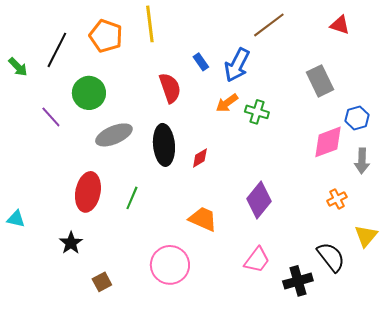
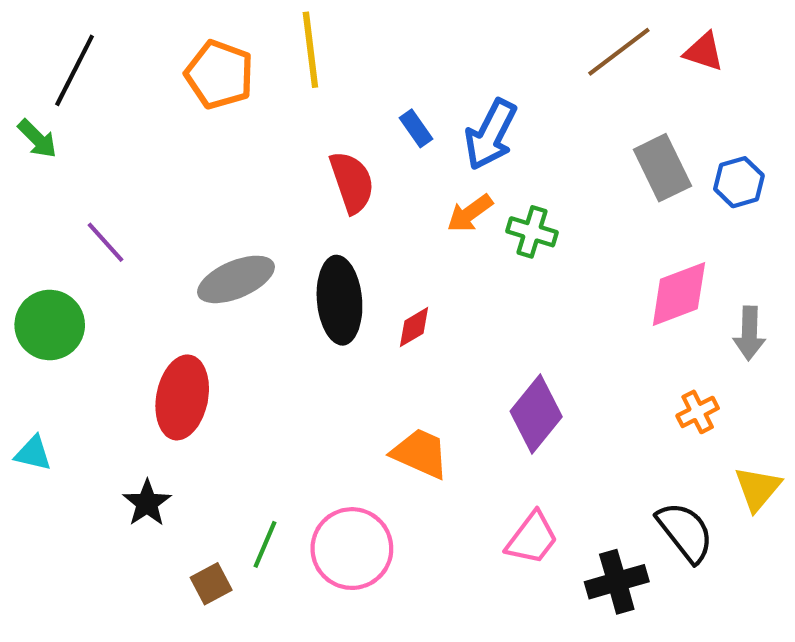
brown line: (269, 25) -> (619, 52), moved
black line: (57, 50) -> (75, 70), moved
green circle: (89, 93) -> (50, 325), moved
blue hexagon: (357, 118) -> (739, 182), moved
green line: (132, 198) -> (265, 544), moved

